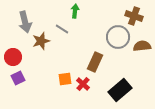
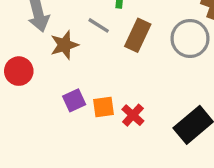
brown rectangle: (95, 62) -> (138, 35), moved
purple square: (18, 78) -> (74, 100), moved

